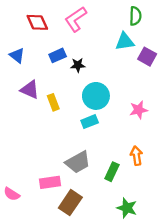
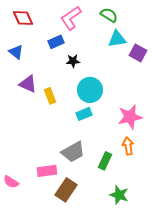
green semicircle: (135, 16) -> (109, 15), moved, turned -60
red diamond: (37, 22) -> (23, 18), moved
blue rectangle: (58, 55) -> (56, 42), moved
pink star: (139, 110) -> (130, 117), moved, size x1.4

